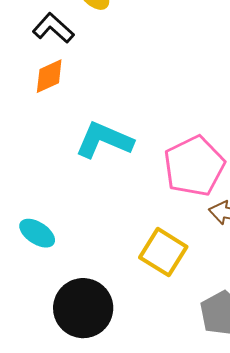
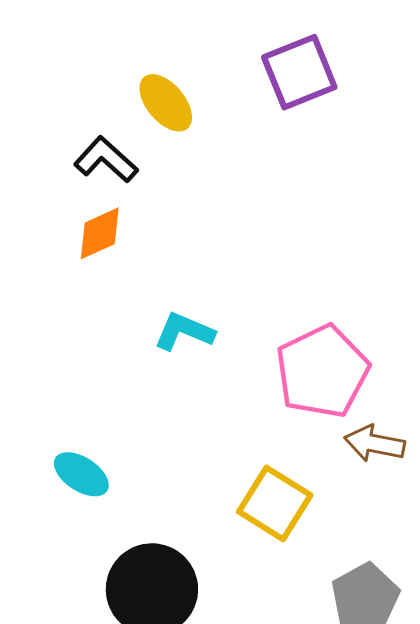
cyan L-shape: (104, 140) -> (184, 332), size x0.7

